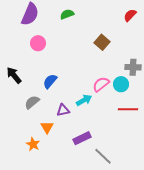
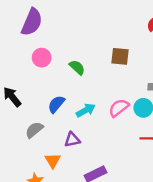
green semicircle: (67, 14) -> (77, 67), moved, turned 64
brown square: (102, 42) -> (120, 56), turned -35
cyan arrow: (84, 100) -> (86, 110), moved

